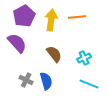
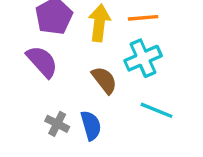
cyan cross: (84, 58) -> (143, 58), moved, size x1.5
cyan line: (89, 84) -> (156, 110), moved

